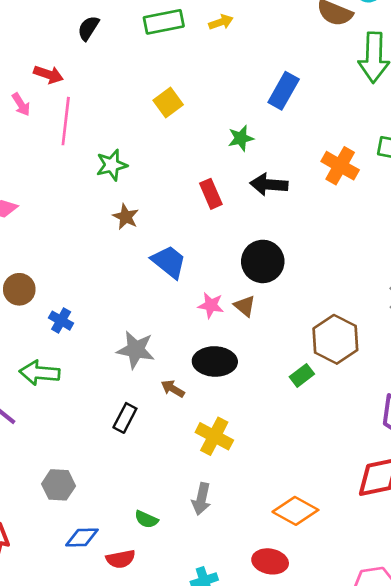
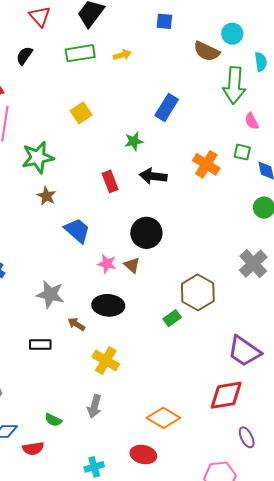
green star: (112, 165) -> (38, 157), size x1.4
black rectangle: (125, 418) -> (40, 344), turned 60

